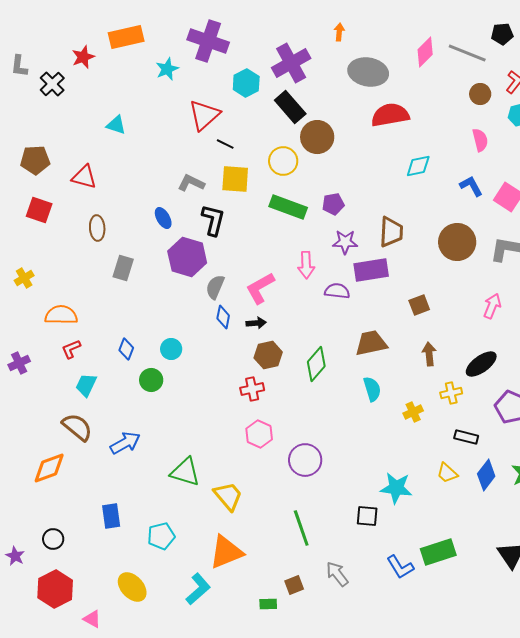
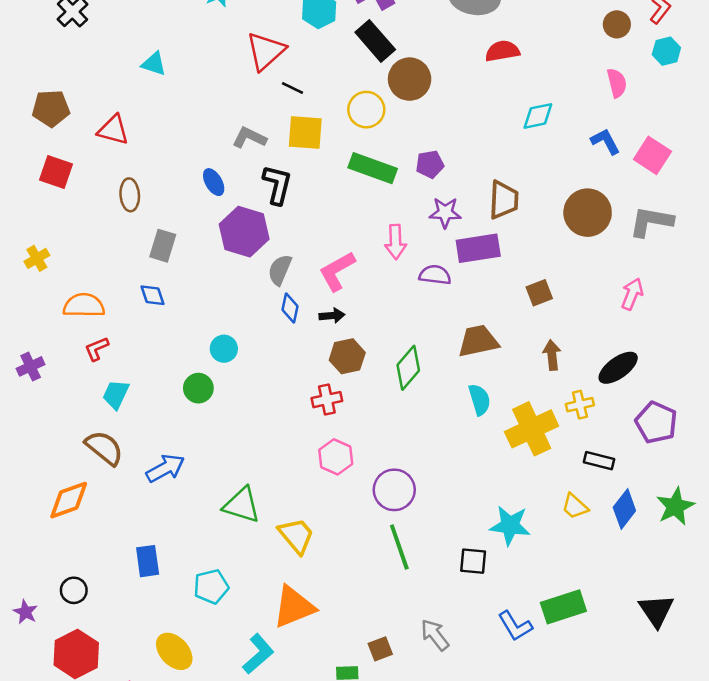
red semicircle: (390, 115) -> (502, 51), size x0.7
blue diamond: (126, 349) -> (153, 295), moved, turned -40
yellow cross: (413, 412) -> (532, 429), size x2.0
green line: (301, 528) -> (399, 547), moved

